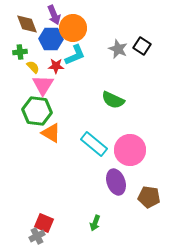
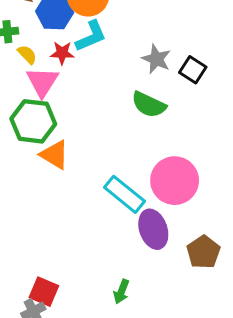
black square: (142, 46) -> (193, 70), moved
gray star: (118, 49) -> (156, 59), moved
cyan rectangle: (94, 144) -> (124, 194), moved
brown pentagon: (149, 197) -> (203, 252), turned 30

